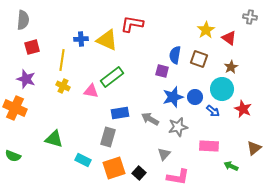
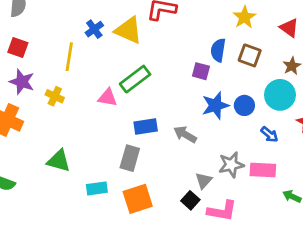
yellow star: (206, 30) -> (244, 17), moved
blue cross: (81, 39) -> (94, 29), turned -32
red square: (32, 47) -> (18, 47), moved, turned 35
yellow cross: (63, 86) -> (55, 96), moved
blue arrow: (213, 111) -> (269, 134), moved
gray star: (178, 127) -> (231, 165), moved
cyan rectangle: (83, 160) -> (97, 188), turned -35
black square: (139, 173) -> (190, 200), moved

